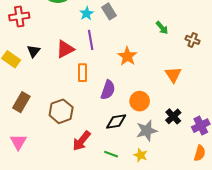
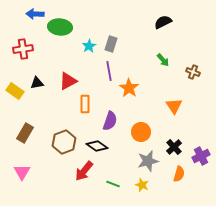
gray rectangle: (109, 11) -> (111, 44), turned 49
purple line: (91, 40) -> (109, 71), moved
black triangle: (34, 51) -> (37, 83), turned 40
black diamond: (116, 122) -> (97, 146), moved, turned 45
orange semicircle: (200, 153) -> (179, 174), moved

